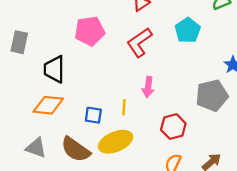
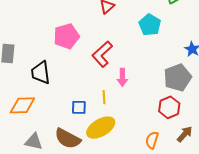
red L-shape: (139, 42) -> (102, 54), moved
orange diamond: (48, 105) -> (22, 105), moved
red hexagon: (173, 127) -> (169, 107), moved

